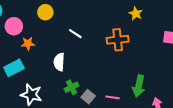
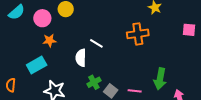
pink circle: (14, 26) -> (42, 18), moved
white line: (75, 34) -> (96, 43), moved

